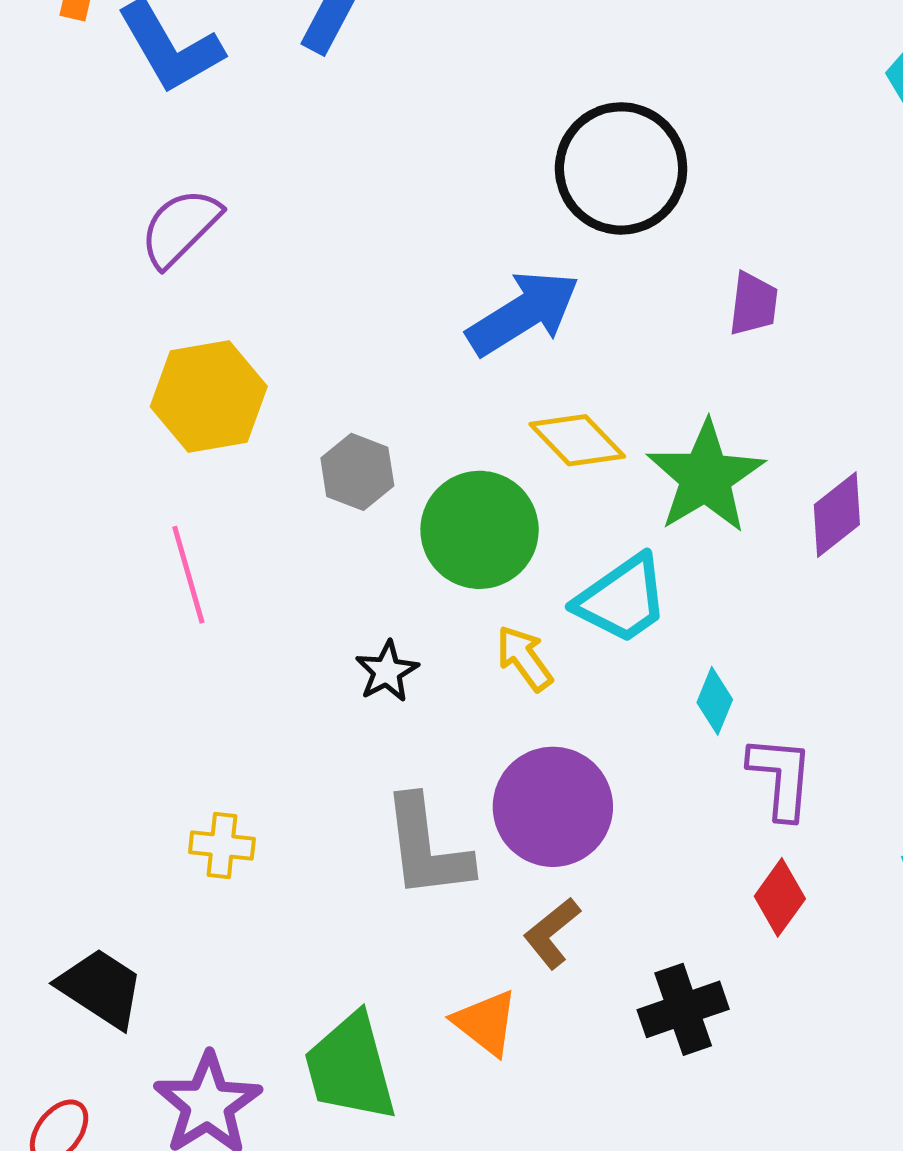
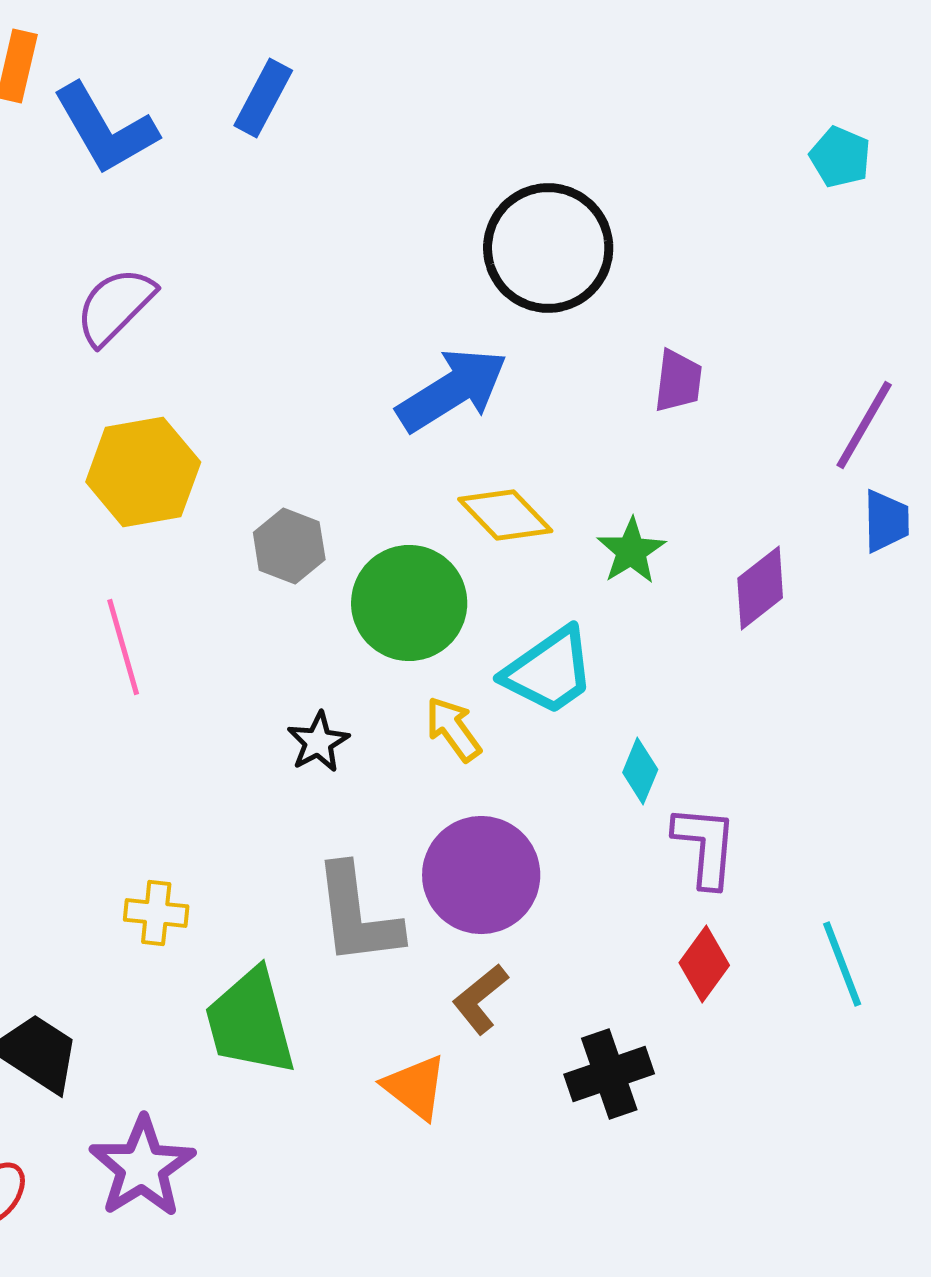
green star: (706, 477) -> (631, 551), size x0.6
green trapezoid: (350, 1067) -> (250, 1022), moved

